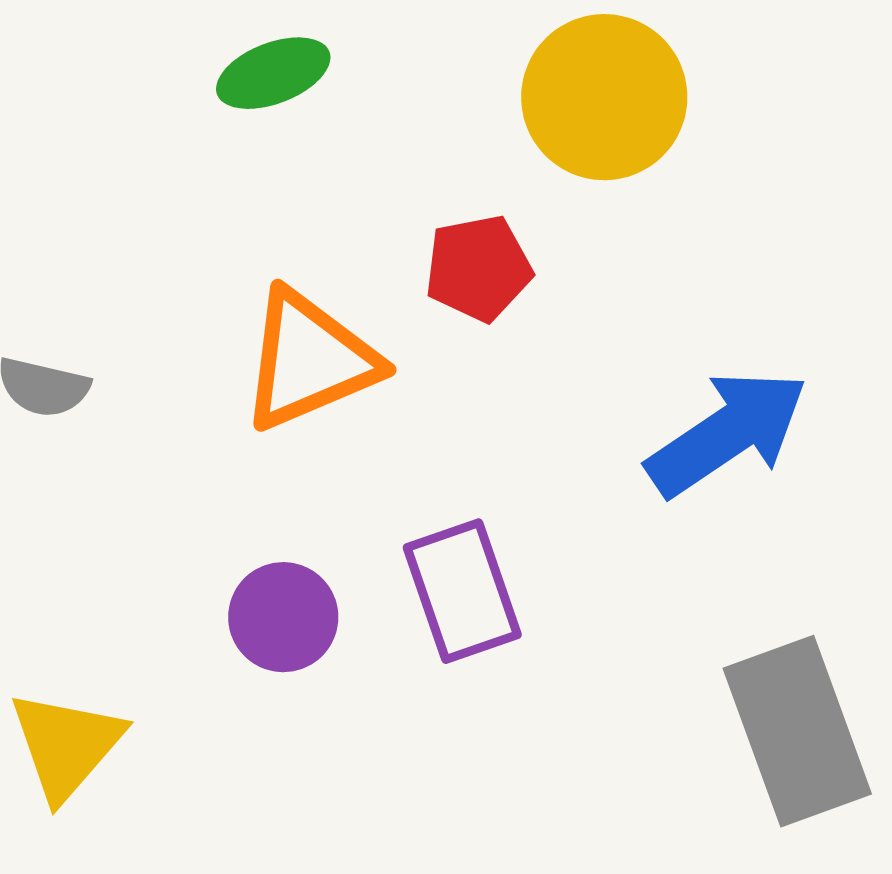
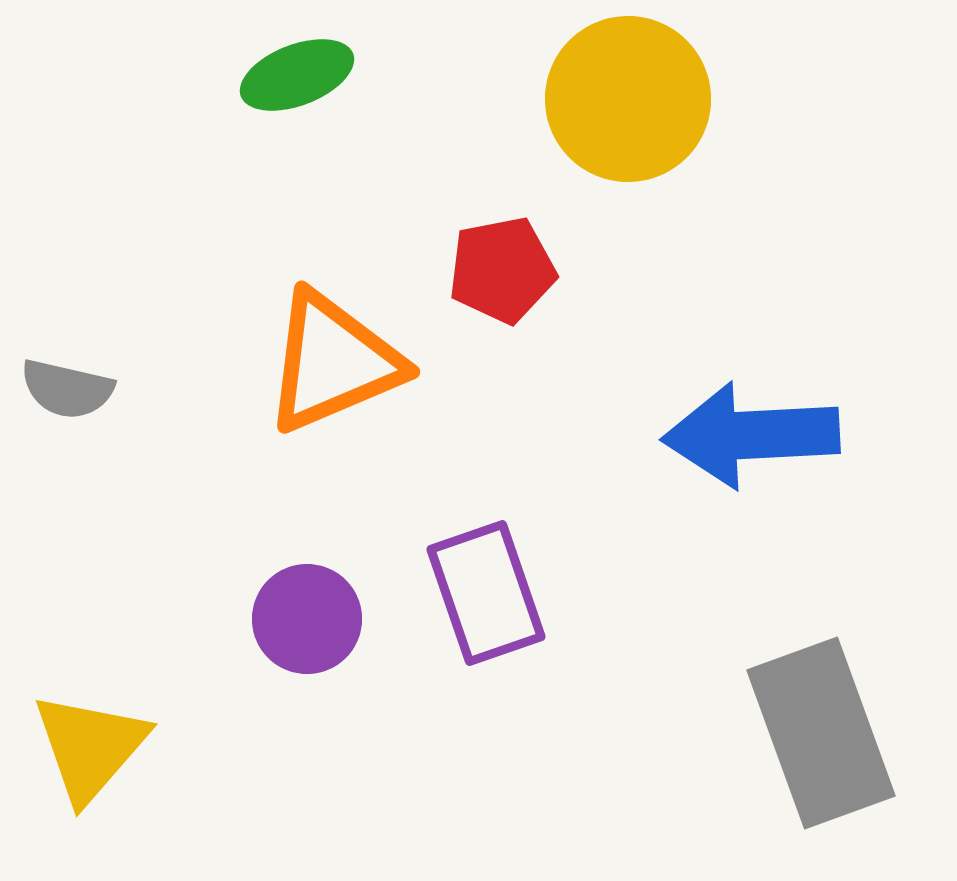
blue arrow: (727, 433) -> (751, 435), turned -149

